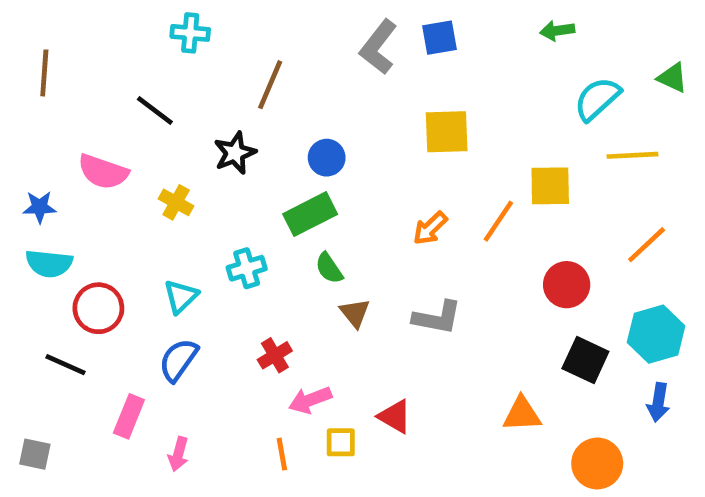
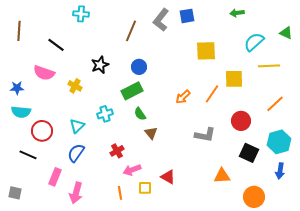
brown line: (270, 85) -> (131, 31), moved
black line: (155, 111) -> (56, 45), moved
yellow square: (447, 132) -> (206, 51), moved
gray L-shape: (437, 318) -> (205, 135), moved
pink arrow: (178, 454) -> (76, 193), size x1.5

